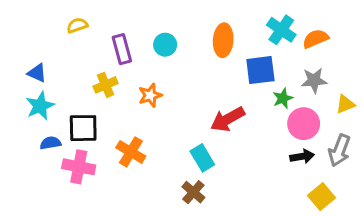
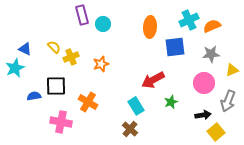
yellow semicircle: (77, 25) -> (54, 47), moved, turned 64
cyan cross: (281, 30) -> (189, 20), turned 30
cyan circle: (165, 45) -> (103, 24), moved
purple rectangle: (122, 49) -> (82, 15), moved
green star: (283, 98) -> (171, 102), moved
cyan star: (40, 106) -> (15, 68), moved
black arrow: (302, 156) -> (203, 115), moved
pink cross: (79, 167) -> (61, 122), moved

